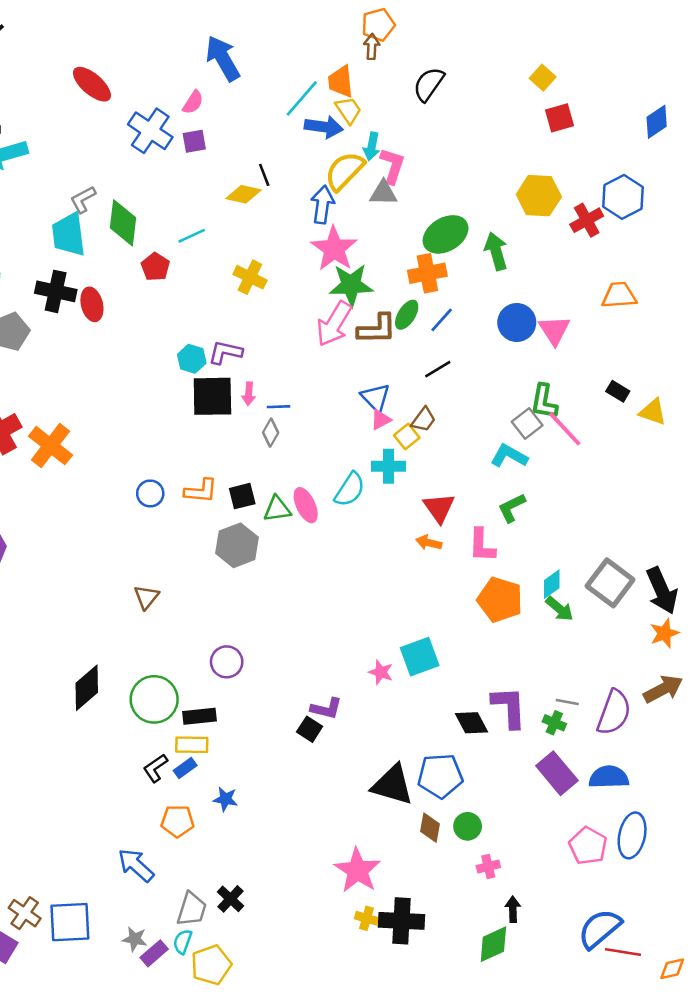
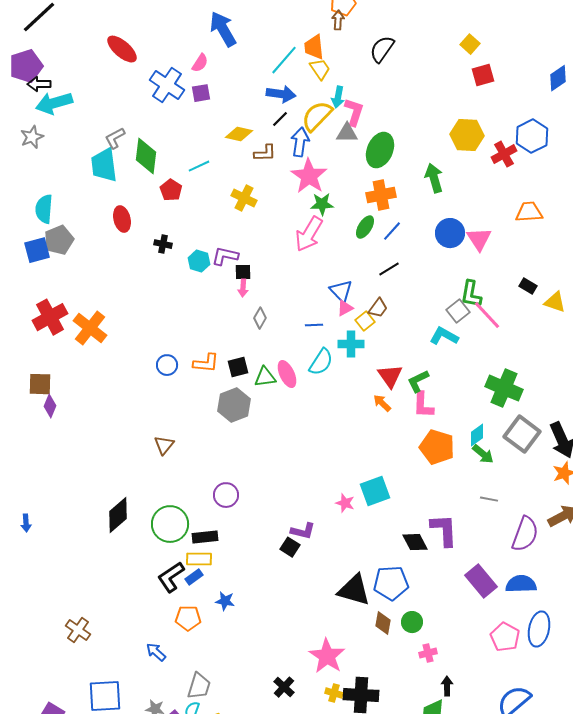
blue arrow: (324, 127) -> (281, 94), moved
black line: (264, 175) -> (280, 119), moved, turned 66
green ellipse: (446, 234) -> (380, 150), moved, turned -36
green star: (351, 285) -> (322, 204), size x0.7
black cross: (56, 291) -> (163, 244), moved, size x0.6
brown L-shape: (377, 329) -> (265, 153), moved, size x0.7
black square: (212, 396) -> (243, 272), moved, size x0.5
blue line: (278, 407) -> (314, 325), moved
green L-shape: (512, 508) -> (418, 381), moved
orange arrow: (429, 543) -> (382, 403), turned 30
gray line: (567, 702) -> (489, 499), moved
green cross: (554, 723) -> (504, 388), moved, size x2.0
black L-shape: (155, 768) -> (171, 577), size x1.4
blue arrow: (136, 865) -> (156, 652), size x0.7
black cross: (231, 899) -> (284, 687), moved
brown cross: (25, 913) -> (78, 630), moved

